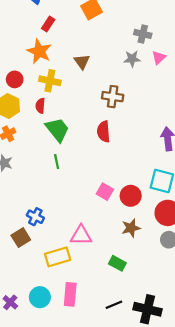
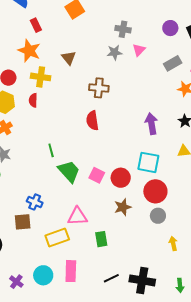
red rectangle: (48, 24) -> (36, 25), turned -56
green trapezoid: (57, 130) -> (69, 171), moved
brown square: (21, 238) -> (23, 222), turned 30
green rectangle: (117, 263) -> (101, 239), moved, turned 56

